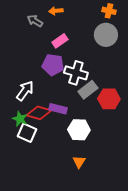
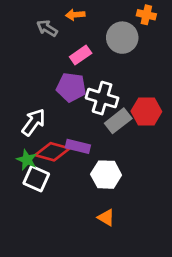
gray circle: (106, 35) -> (122, 38), moved
red hexagon: (109, 99) -> (146, 111), moved
orange triangle: (79, 162) -> (106, 218), turned -32

